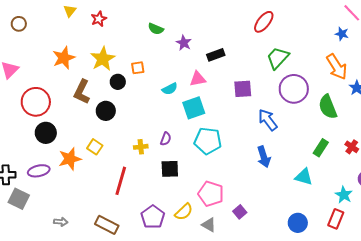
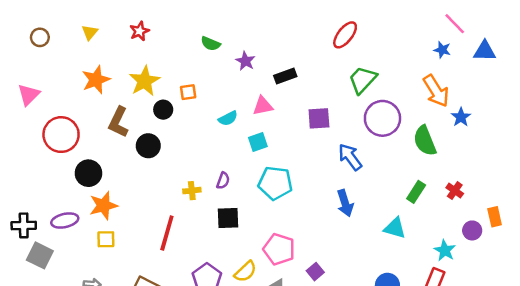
yellow triangle: (70, 11) -> (90, 32), moved
cyan square: (194, 108) -> (258, 142), size x0.7
black circle: (46, 133) -> (88, 173), moved
yellow square: (95, 147) -> (106, 239), moved, turned -35

